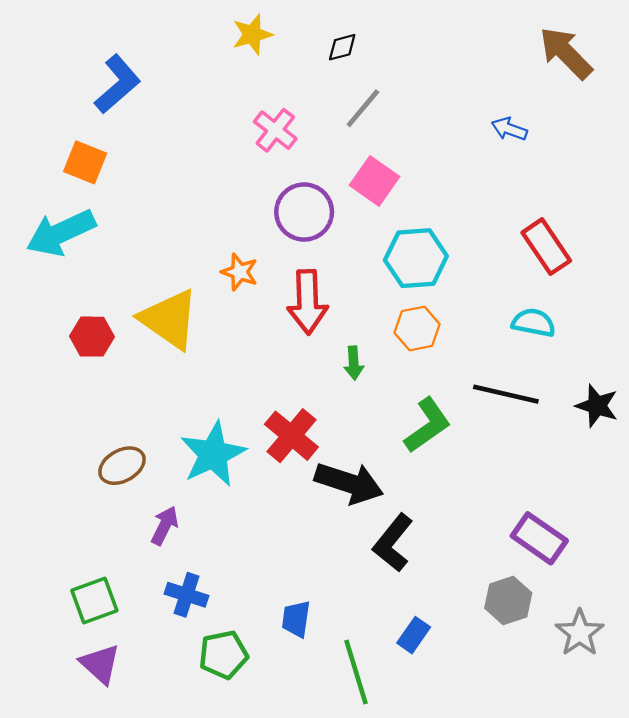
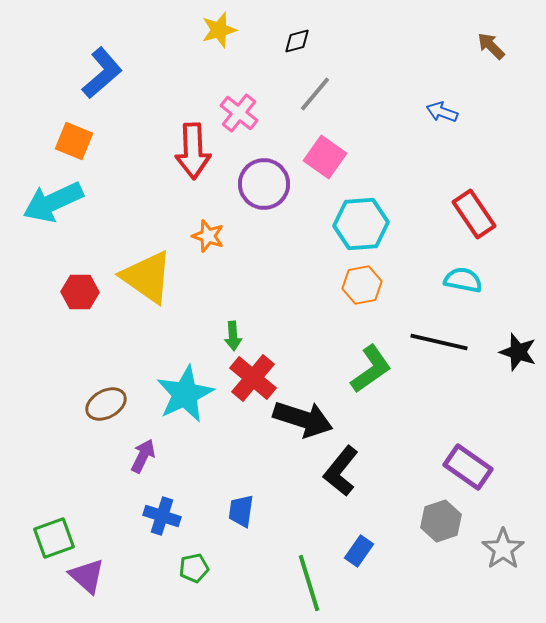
brown arrow: (566, 53) -> (491, 46), size x0.6
red arrow: (308, 302) -> (193, 151), moved
green arrow: (354, 363) -> (233, 336), moved
green square: (94, 601) -> (54, 538), moved
blue trapezoid: (296, 619) -> (241, 511), moved
green pentagon: (223, 655) -> (194, 568), size x0.7

